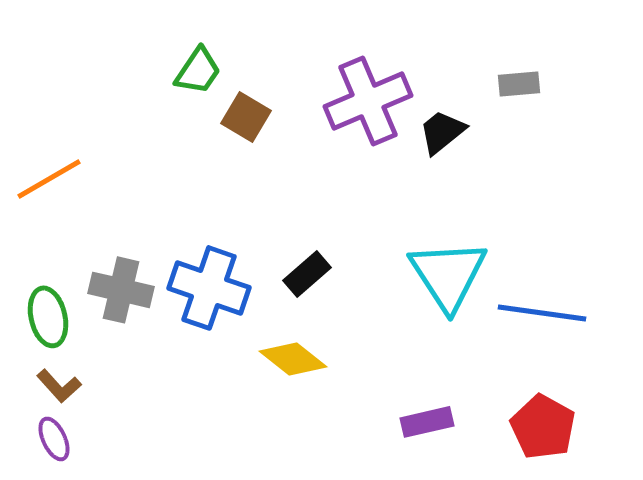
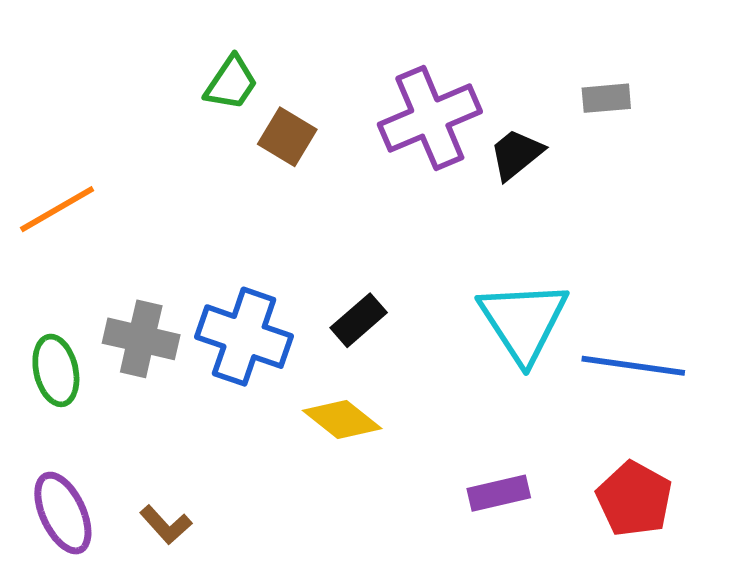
brown L-shape: (59, 386) -> (166, 525), moved
purple ellipse: (54, 439) -> (63, 513), size x1.6

